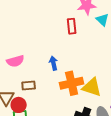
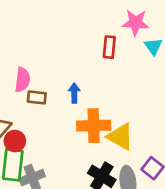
pink semicircle: (15, 61) -> (22, 80), turned -78
brown rectangle: (29, 85) -> (37, 97), moved

